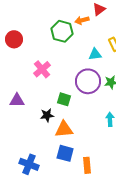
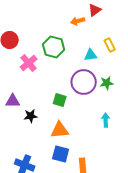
green hexagon: (62, 31) -> (54, 47), moved
pink cross: (42, 69) -> (29, 63), moved
black star: (47, 115) -> (31, 116), moved

